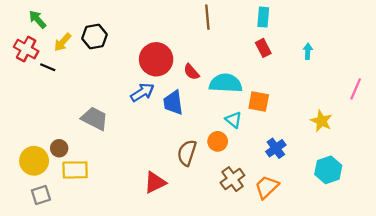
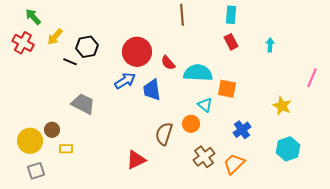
black hexagon: (94, 36) -> (87, 47), moved
black line: (48, 67) -> (70, 62), moved
yellow rectangle: (75, 170) -> (66, 149), size x0.6

